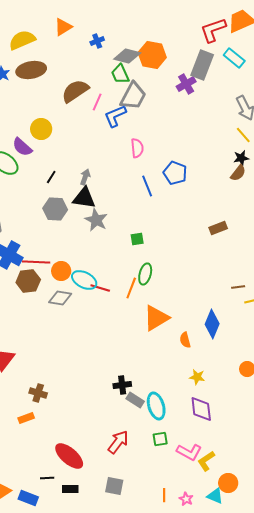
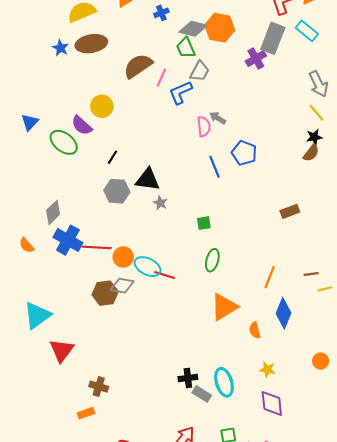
gray trapezoid: (133, 96) -> (200, 71), size x0.7
gray arrow: (85, 177) -> (218, 118), moved, turned -77
gray star: (96, 220) -> (160, 203), size x0.6
brown hexagon: (28, 281) -> (105, 293), moved
orange line: (131, 288) -> (270, 277), moved
cyan ellipse: (156, 406) -> (224, 382), moved

